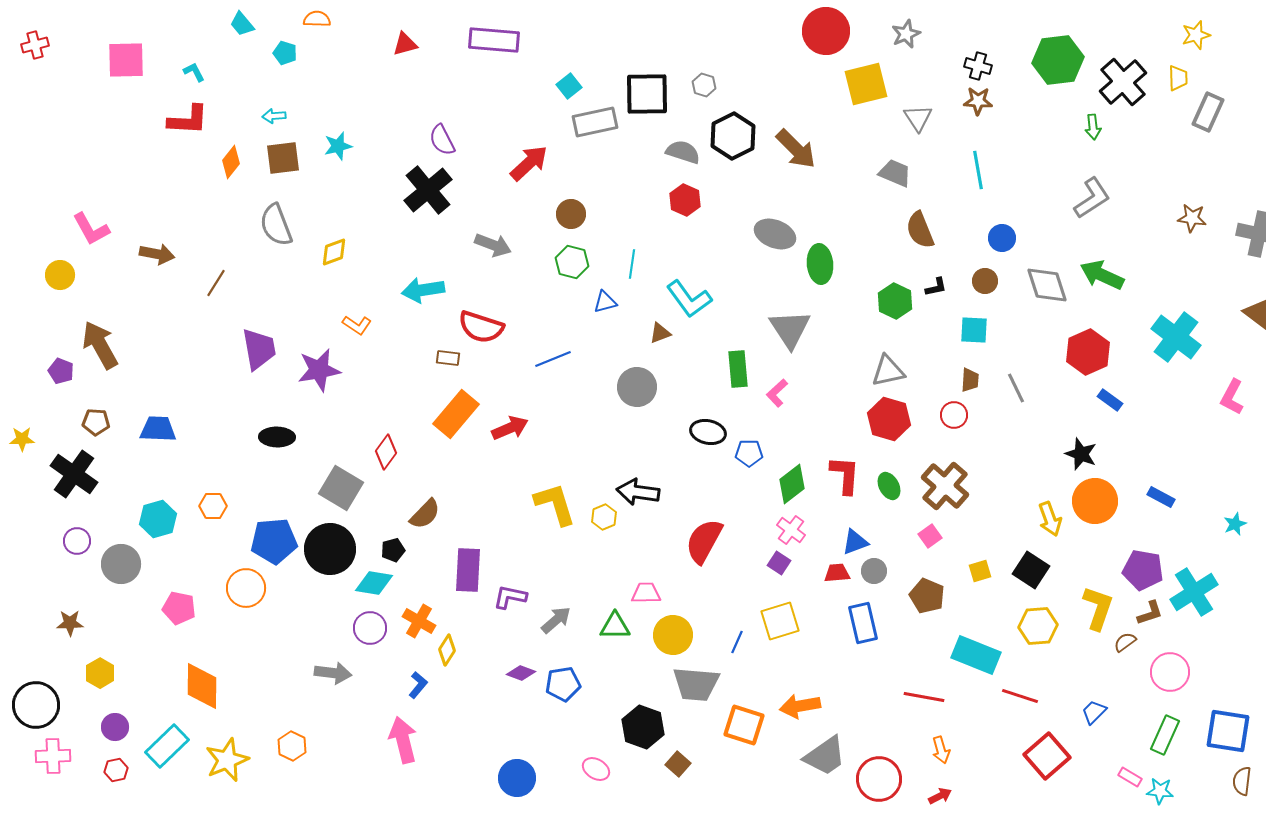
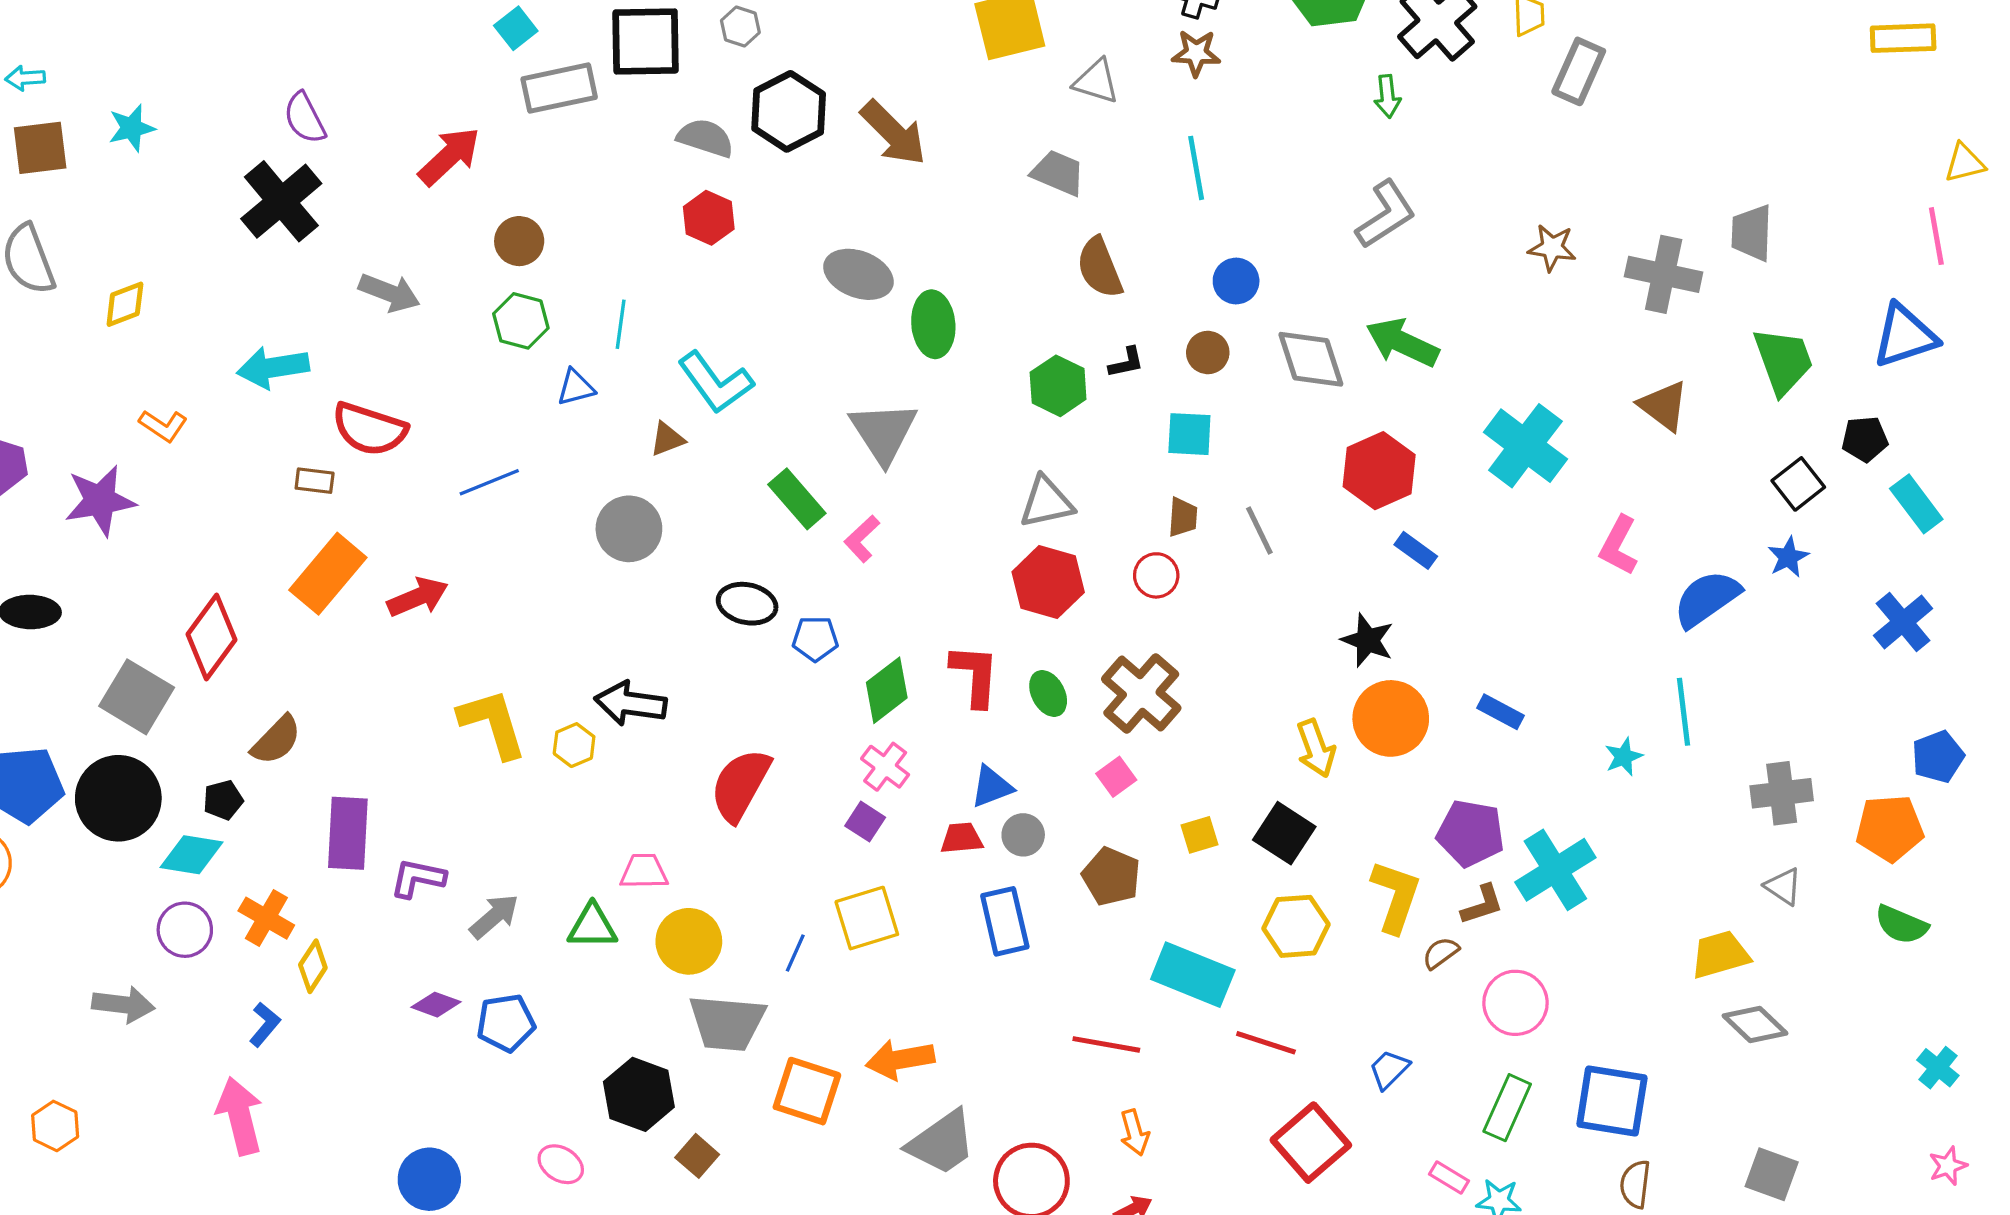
gray triangle: (918, 118) -> (1096, 81), turned -40
green rectangle: (738, 369) -> (797, 499), turned -36
red diamond: (386, 452) -> (211, 637), size x1.4

